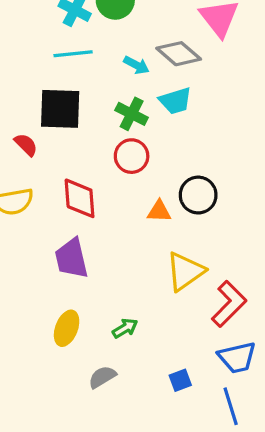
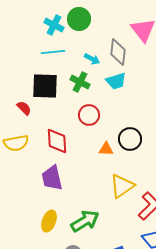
gray diamond: (179, 54) -> (118, 52), turned 56
green cross: (132, 114) -> (80, 82), moved
green arrow: (125, 328) -> (85, 221), size x1.8

